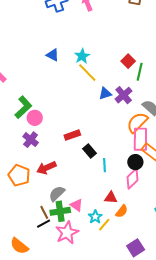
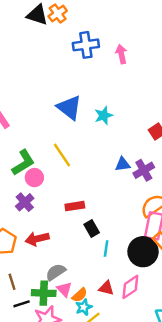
blue triangle: (53, 55) -> (69, 108), size x1.6
yellow line: (87, 73) -> (62, 155), moved
black circle: (135, 162) -> (143, 252), size x1.6
pink diamond: (133, 179) -> (130, 287), moved
gray semicircle: (57, 194) -> (56, 272), moved
orange semicircle: (122, 211) -> (80, 295), moved
brown line: (44, 212) -> (12, 282), moved

